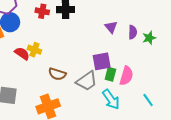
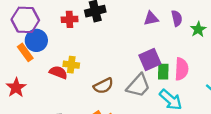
purple triangle: (111, 27) -> (151, 18), turned -48
green star: (149, 38) -> (198, 29), moved
brown semicircle: (57, 74) -> (103, 86), turned -30

